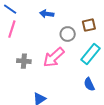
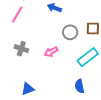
pink arrow: (54, 57) -> (51, 52), size x0.6

